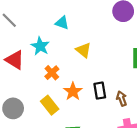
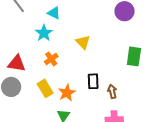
cyan triangle: (62, 23) -> (54, 13), moved
red triangle: (15, 60) -> (17, 63), moved, turned -30
orange star: (73, 91) -> (67, 93), moved

